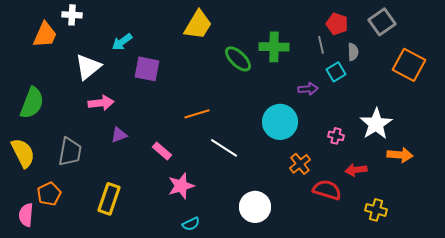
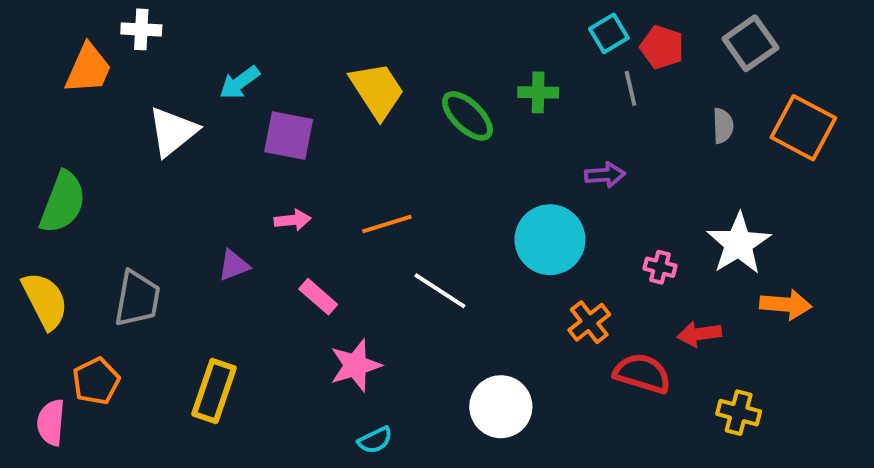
yellow trapezoid: (198, 25) -> (377, 90), moved, turned -64
green cross: (274, 47) -> (538, 92), size x0.7
gray semicircle: (353, 52) -> (723, 126), moved
cyan square: (336, 72) -> (609, 33), moved
pink arrow: (101, 103) -> (293, 220), moved, size x0.7

